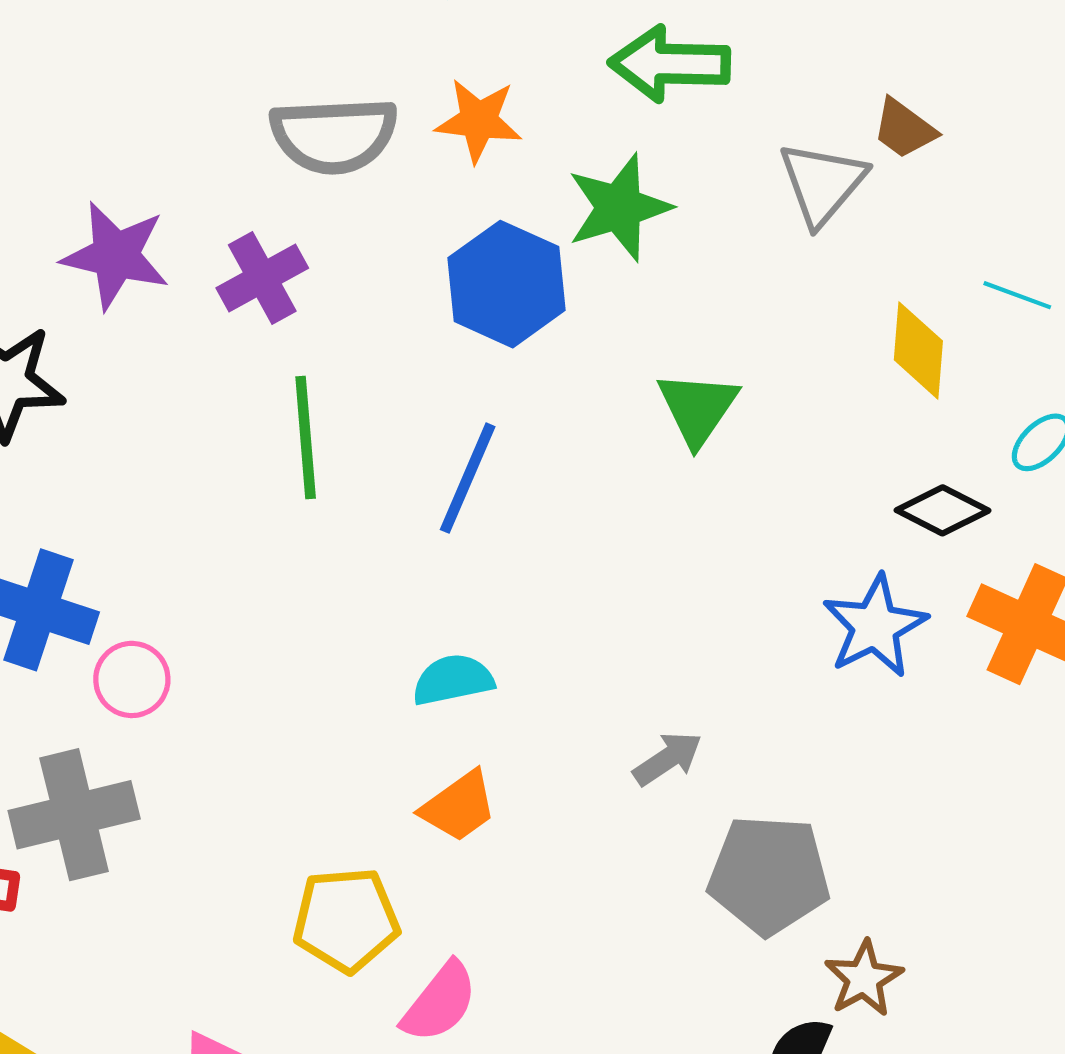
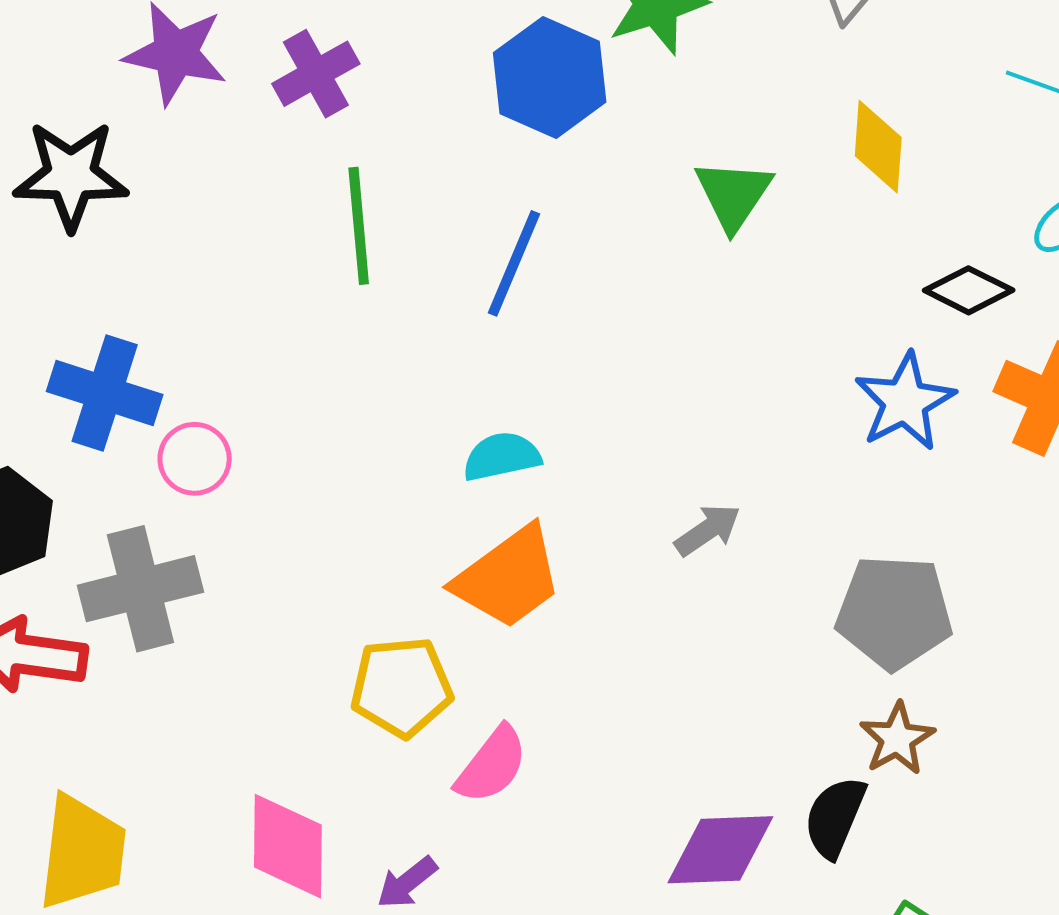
yellow diamond: (918, 350) -> (878, 147), moved
orange trapezoid: (459, 806) -> (508, 577), size x1.5
gray pentagon: (769, 875) -> (894, 612), moved

